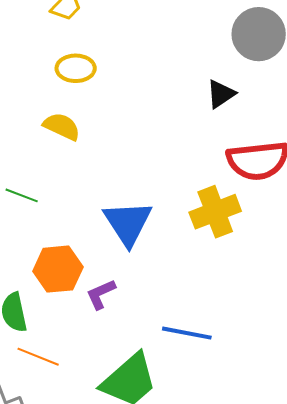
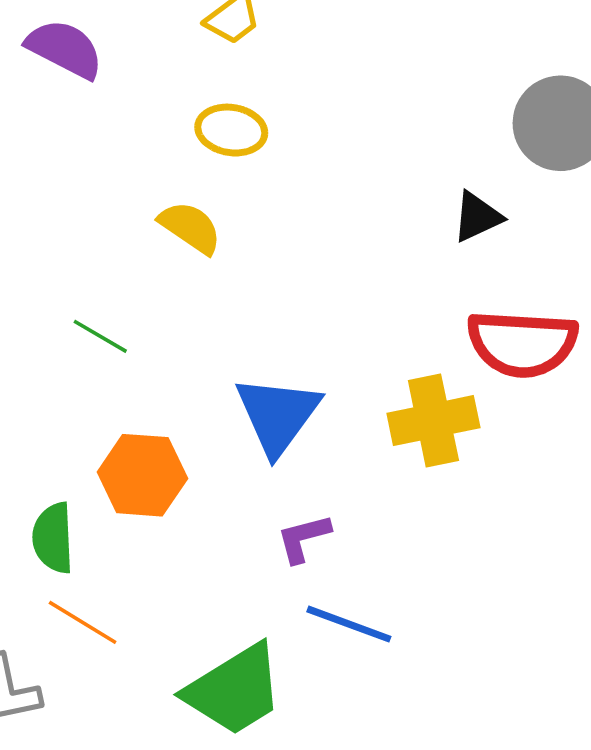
purple L-shape: (101, 294) -> (304, 538), moved

